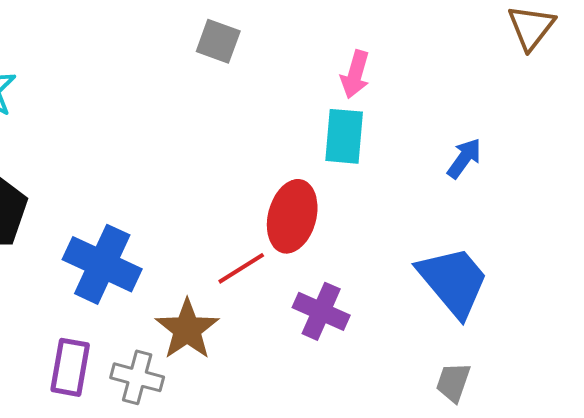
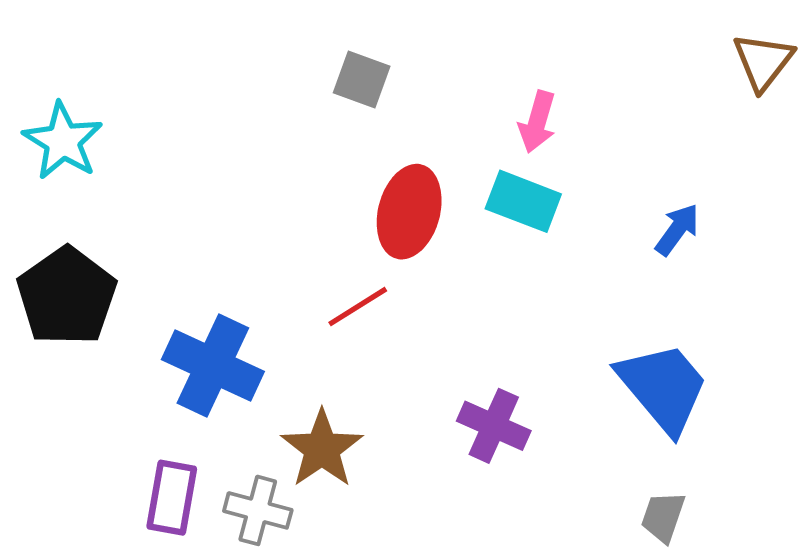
cyan rectangle: (344, 136) -> (523, 201), turned -74
red ellipse: (292, 216) -> (409, 212), moved
red line: (241, 268) -> (358, 307), moved

